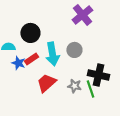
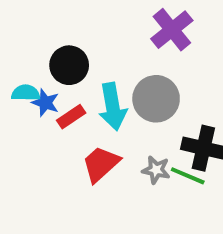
gray circle: (74, 50) -> (156, 99), size x1.5
blue star: (18, 63) -> (45, 103), moved
green line: (90, 89) -> (188, 176), turned -48

